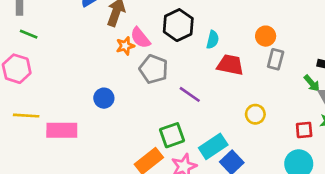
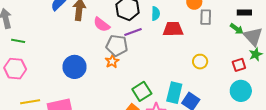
orange star: (125, 46) -> (112, 61), moved
purple line: (190, 94) -> (133, 32), moved, turned -42
blue circle: (104, 98) -> (75, 67), moved, size x1.5
cyan rectangle: (213, 146) -> (174, 93), turned -30

